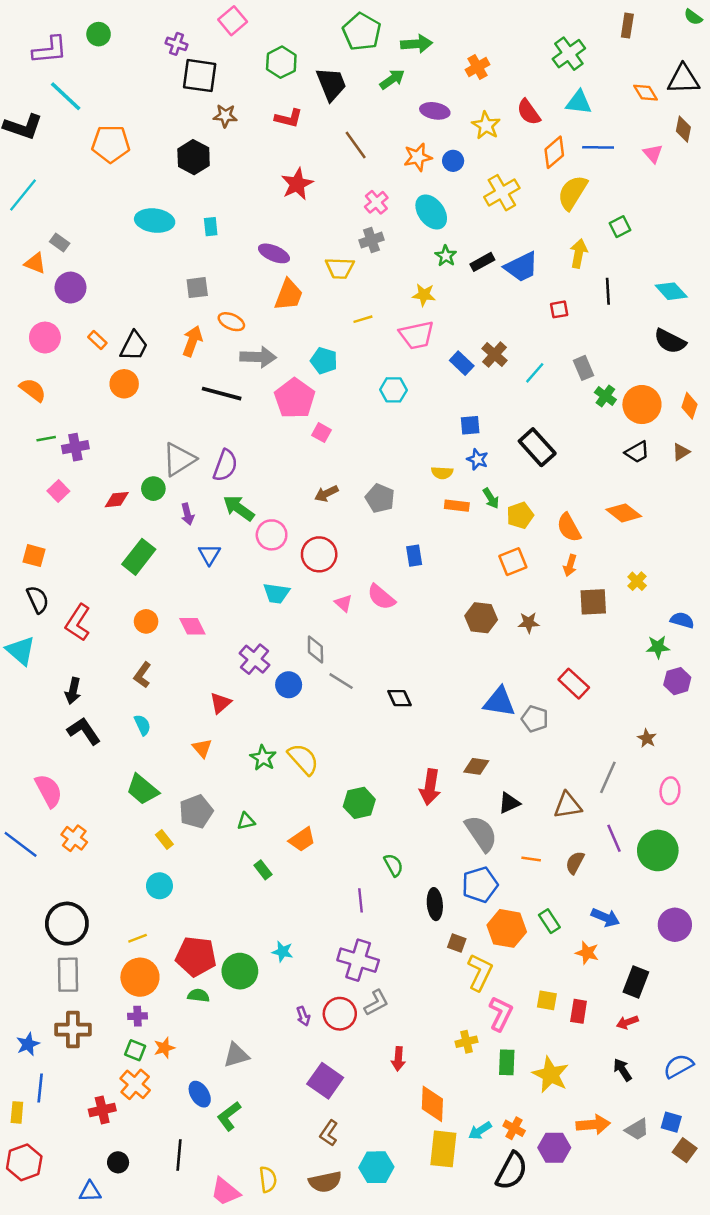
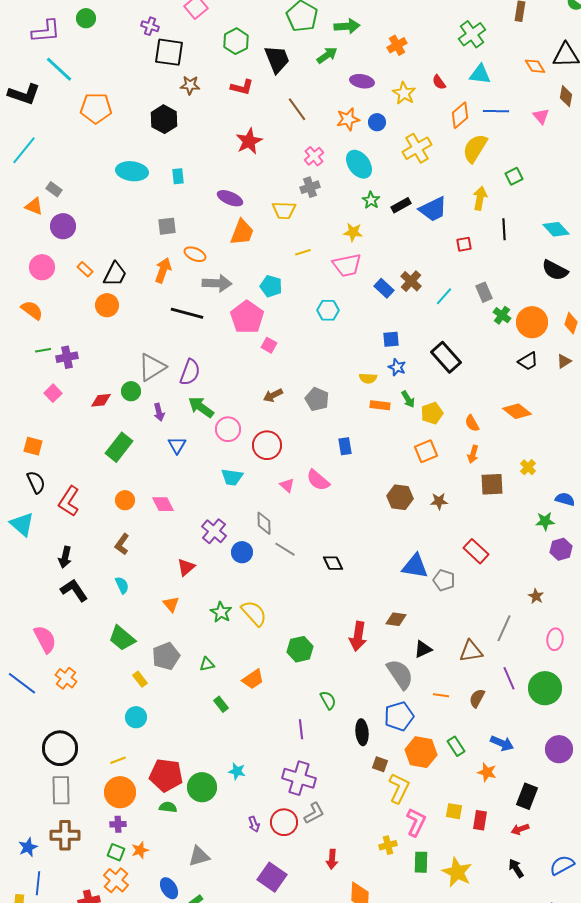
red semicircle: (529, 112) -> (439, 82), size x0.7
orange semicircle: (569, 528) -> (472, 423), size x0.7

